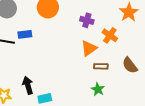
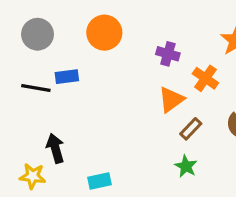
brown rectangle: (101, 66) -> (191, 129), turned -48
black arrow: (28, 85) -> (55, 148), moved

